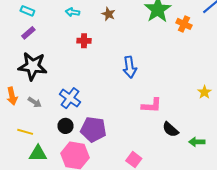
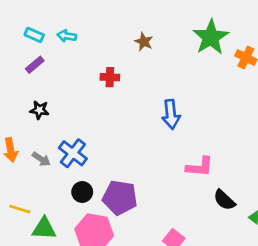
cyan arrow: (72, 12) -> (67, 36), moved
black star: (33, 66) -> (39, 110), size x0.5
blue cross: (70, 98) -> (73, 153), moved
yellow line: (25, 132) -> (20, 209), moved

